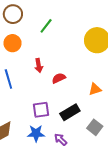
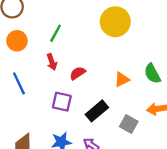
green line: (46, 26) -> (56, 33), moved
purple square: (41, 110) -> (62, 102), moved, turned 30

